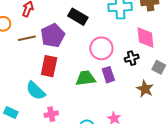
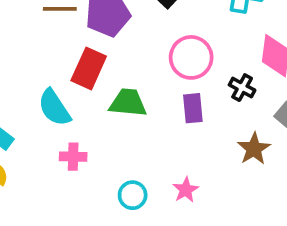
black cross: (132, 58) -> (242, 88), turned 32
green trapezoid: (86, 78) -> (128, 103), moved

